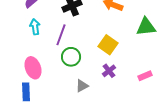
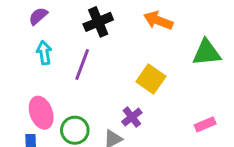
green circle: (71, 57) -> (75, 130), moved
purple cross: (109, 71) -> (132, 117), moved

